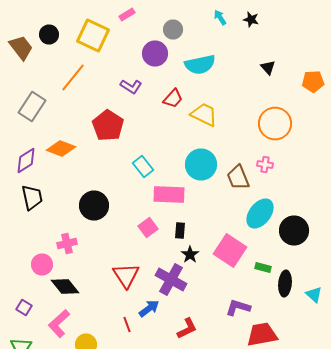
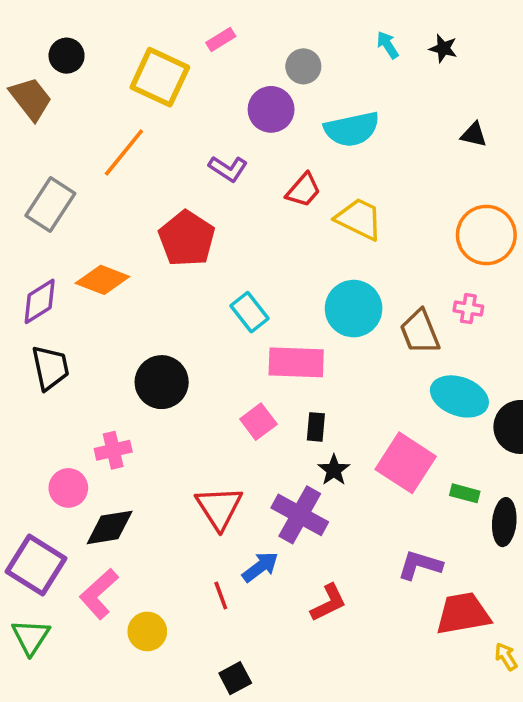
black circle: (49, 34) -> (67, 56), moved
black triangle: (268, 68) -> (474, 135), turned -35
cyan ellipse: (260, 214) -> (459, 396), turned 72
black diamond: (65, 286) -> (110, 527), turned -60
purple square: (24, 308) -> (36, 565), size x2.0

